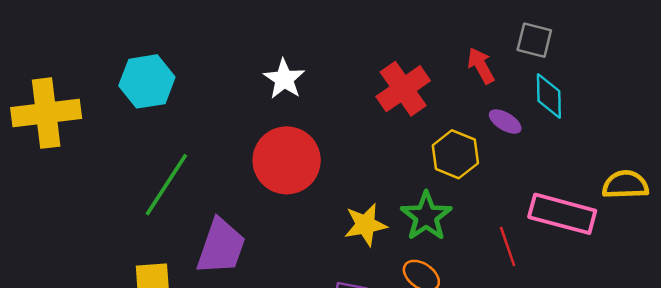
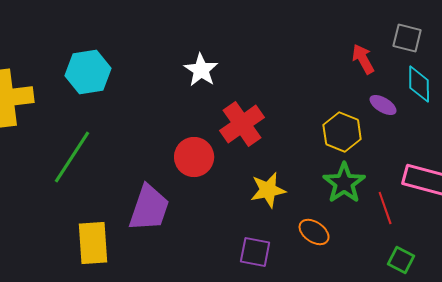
red cross: (403, 89) -> (242, 124), moved
red circle: (287, 160) -> (194, 157), moved, size x0.7
green line: (166, 185) -> (72, 157), moved
green star: (426, 216) -> (344, 183), moved

